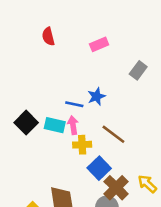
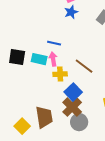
blue star: (96, 96) -> (71, 12), moved
black square: (26, 123) -> (17, 57), turned -36
brown cross: (116, 188) -> (72, 107), moved

